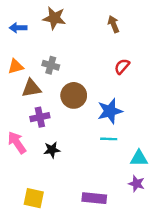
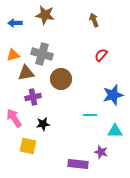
gray cross: (51, 65) -> (42, 54), size x1.5
blue star: (110, 111) -> (113, 95), moved
purple star: (137, 184) -> (101, 152), moved
yellow square: (34, 198) -> (28, 146), moved

